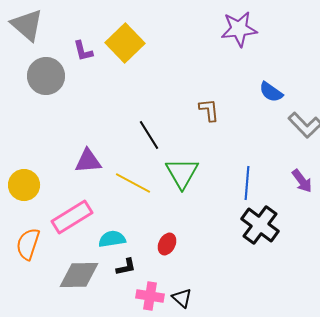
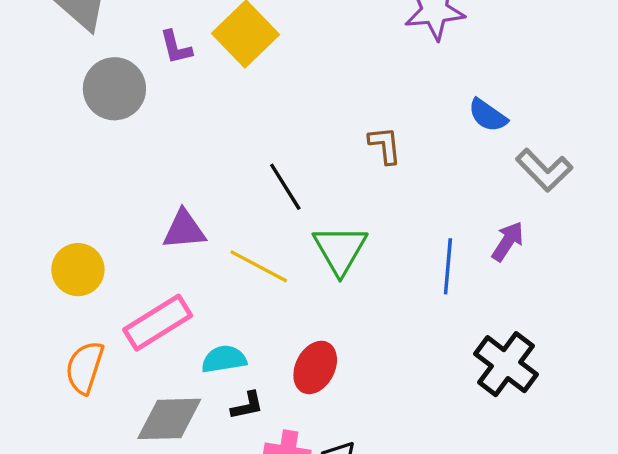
purple arrow: (302, 181) -> (508, 241), moved, turned -110
black cross: (260, 225) -> (506, 364), moved
red ellipse: (167, 244) -> (315, 367), size x1.4

